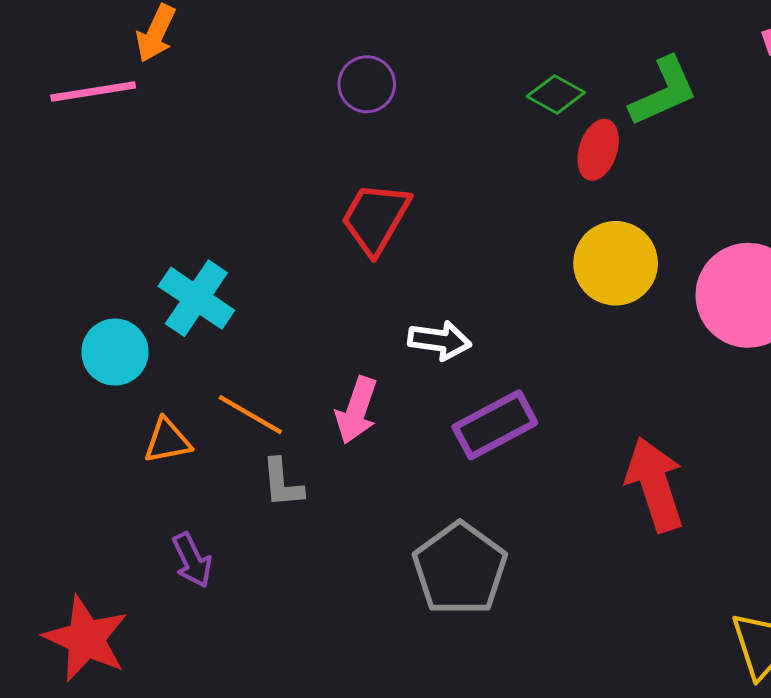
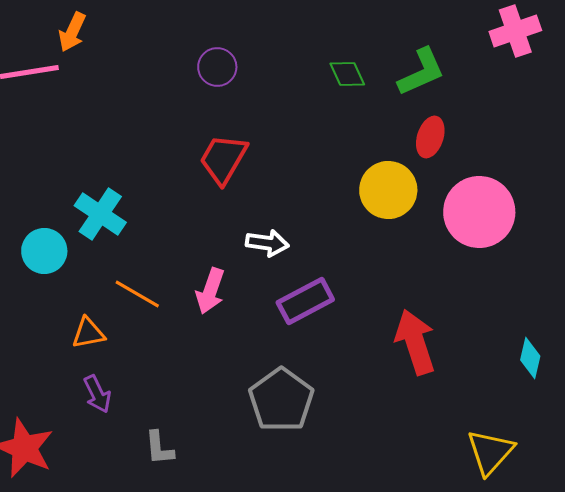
green diamond: (556, 94) -> (347, 74), turned 36
red ellipse: (598, 150) -> (430, 137), moved
orange triangle: (167, 441) -> (88, 333), moved
gray L-shape: (282, 483) -> (159, 448), moved

